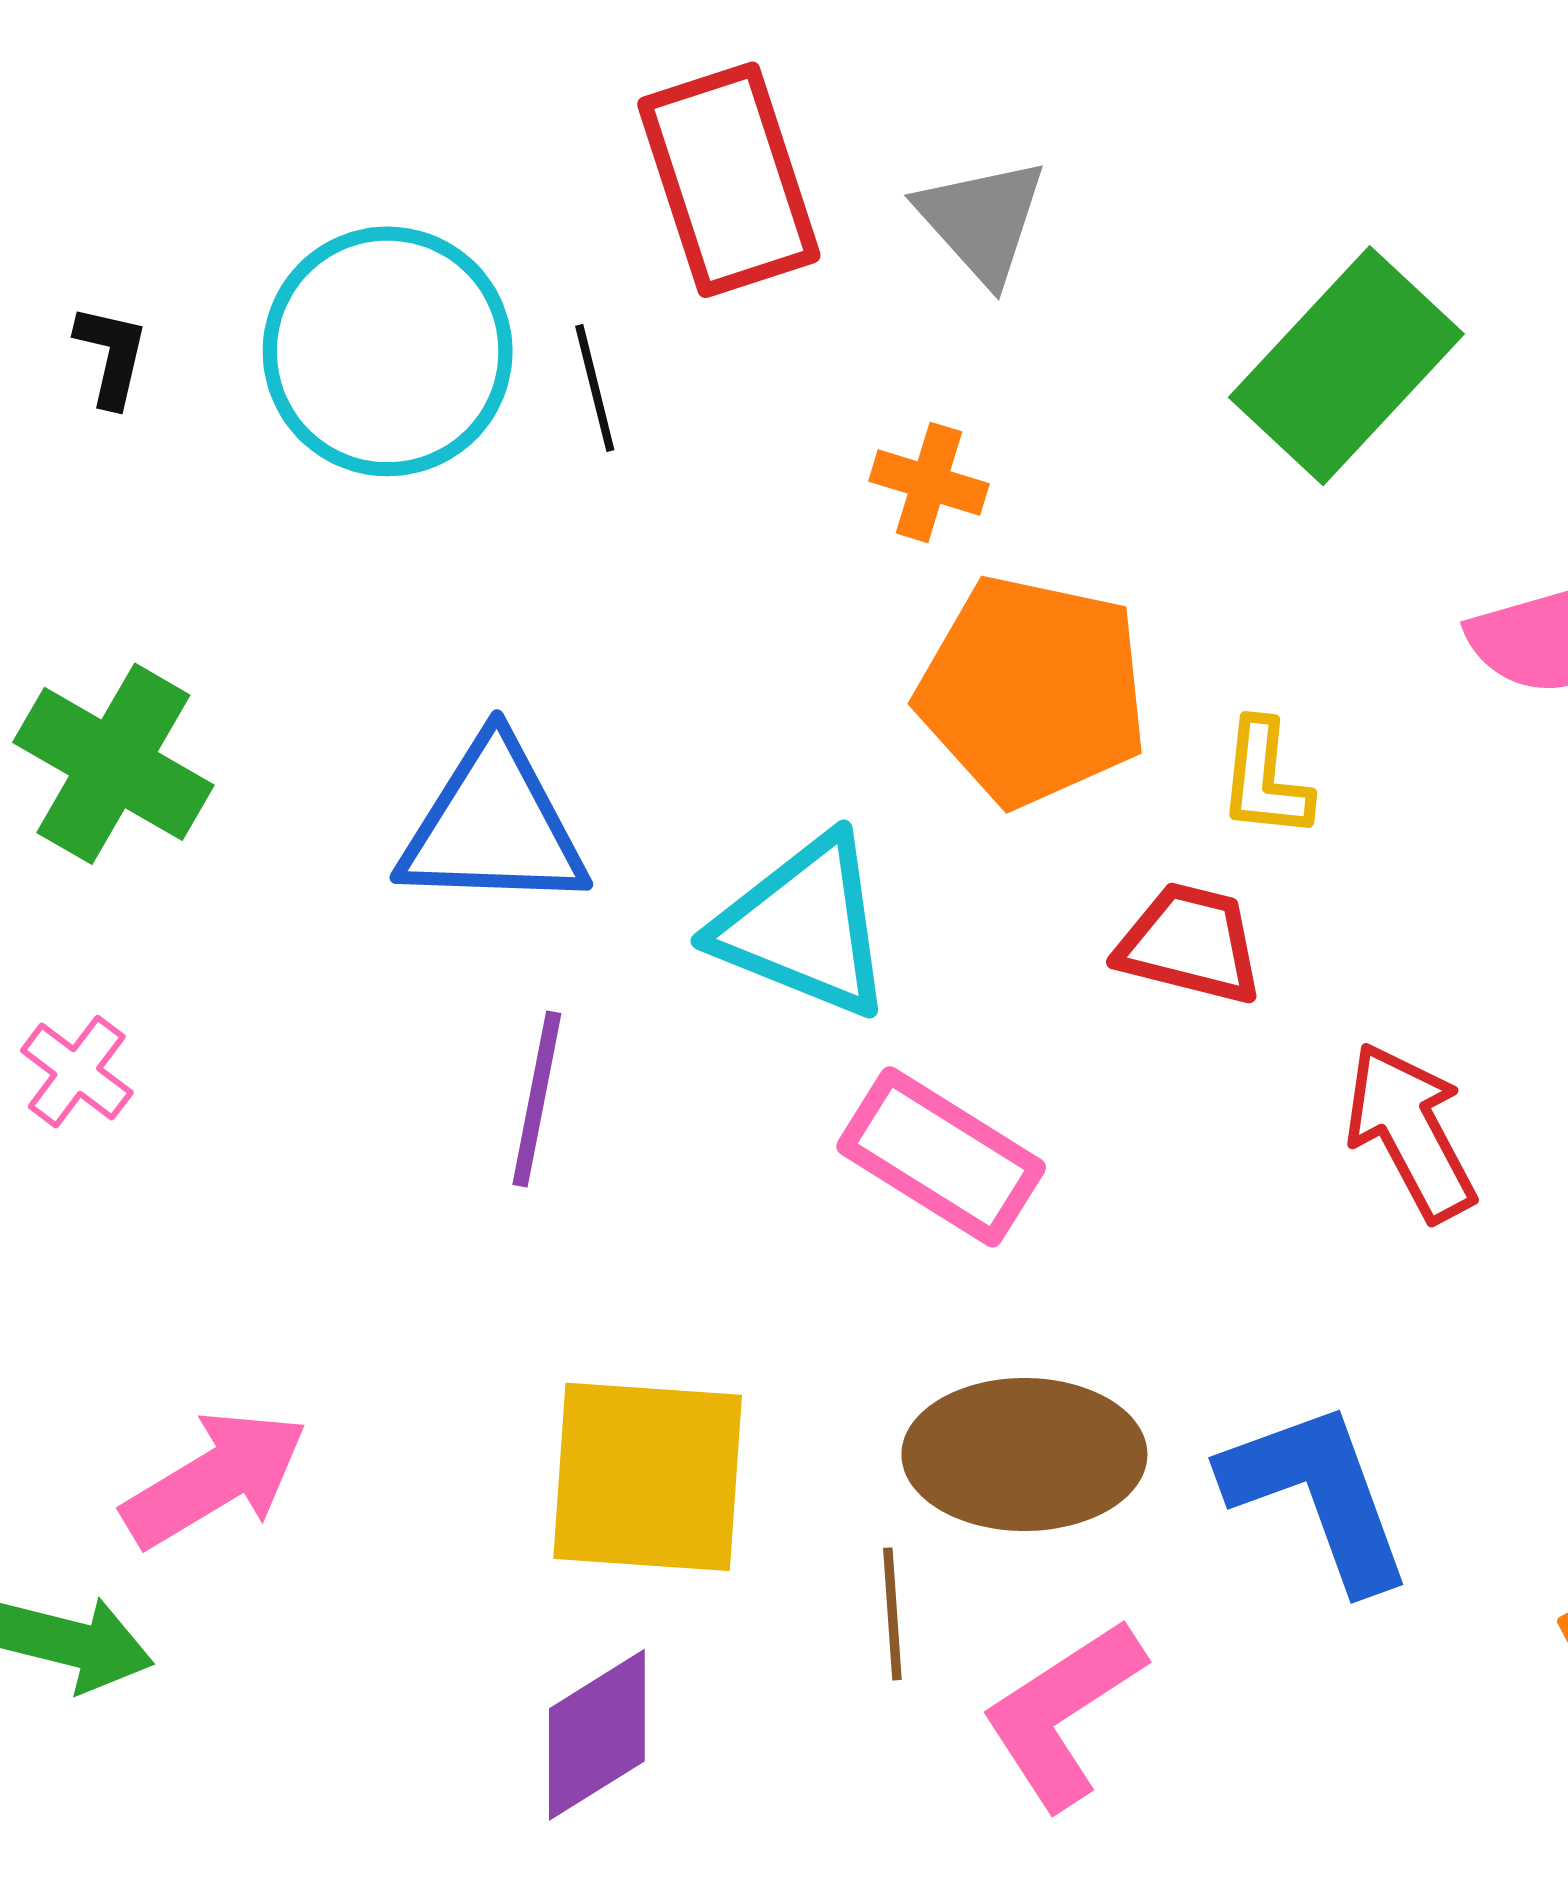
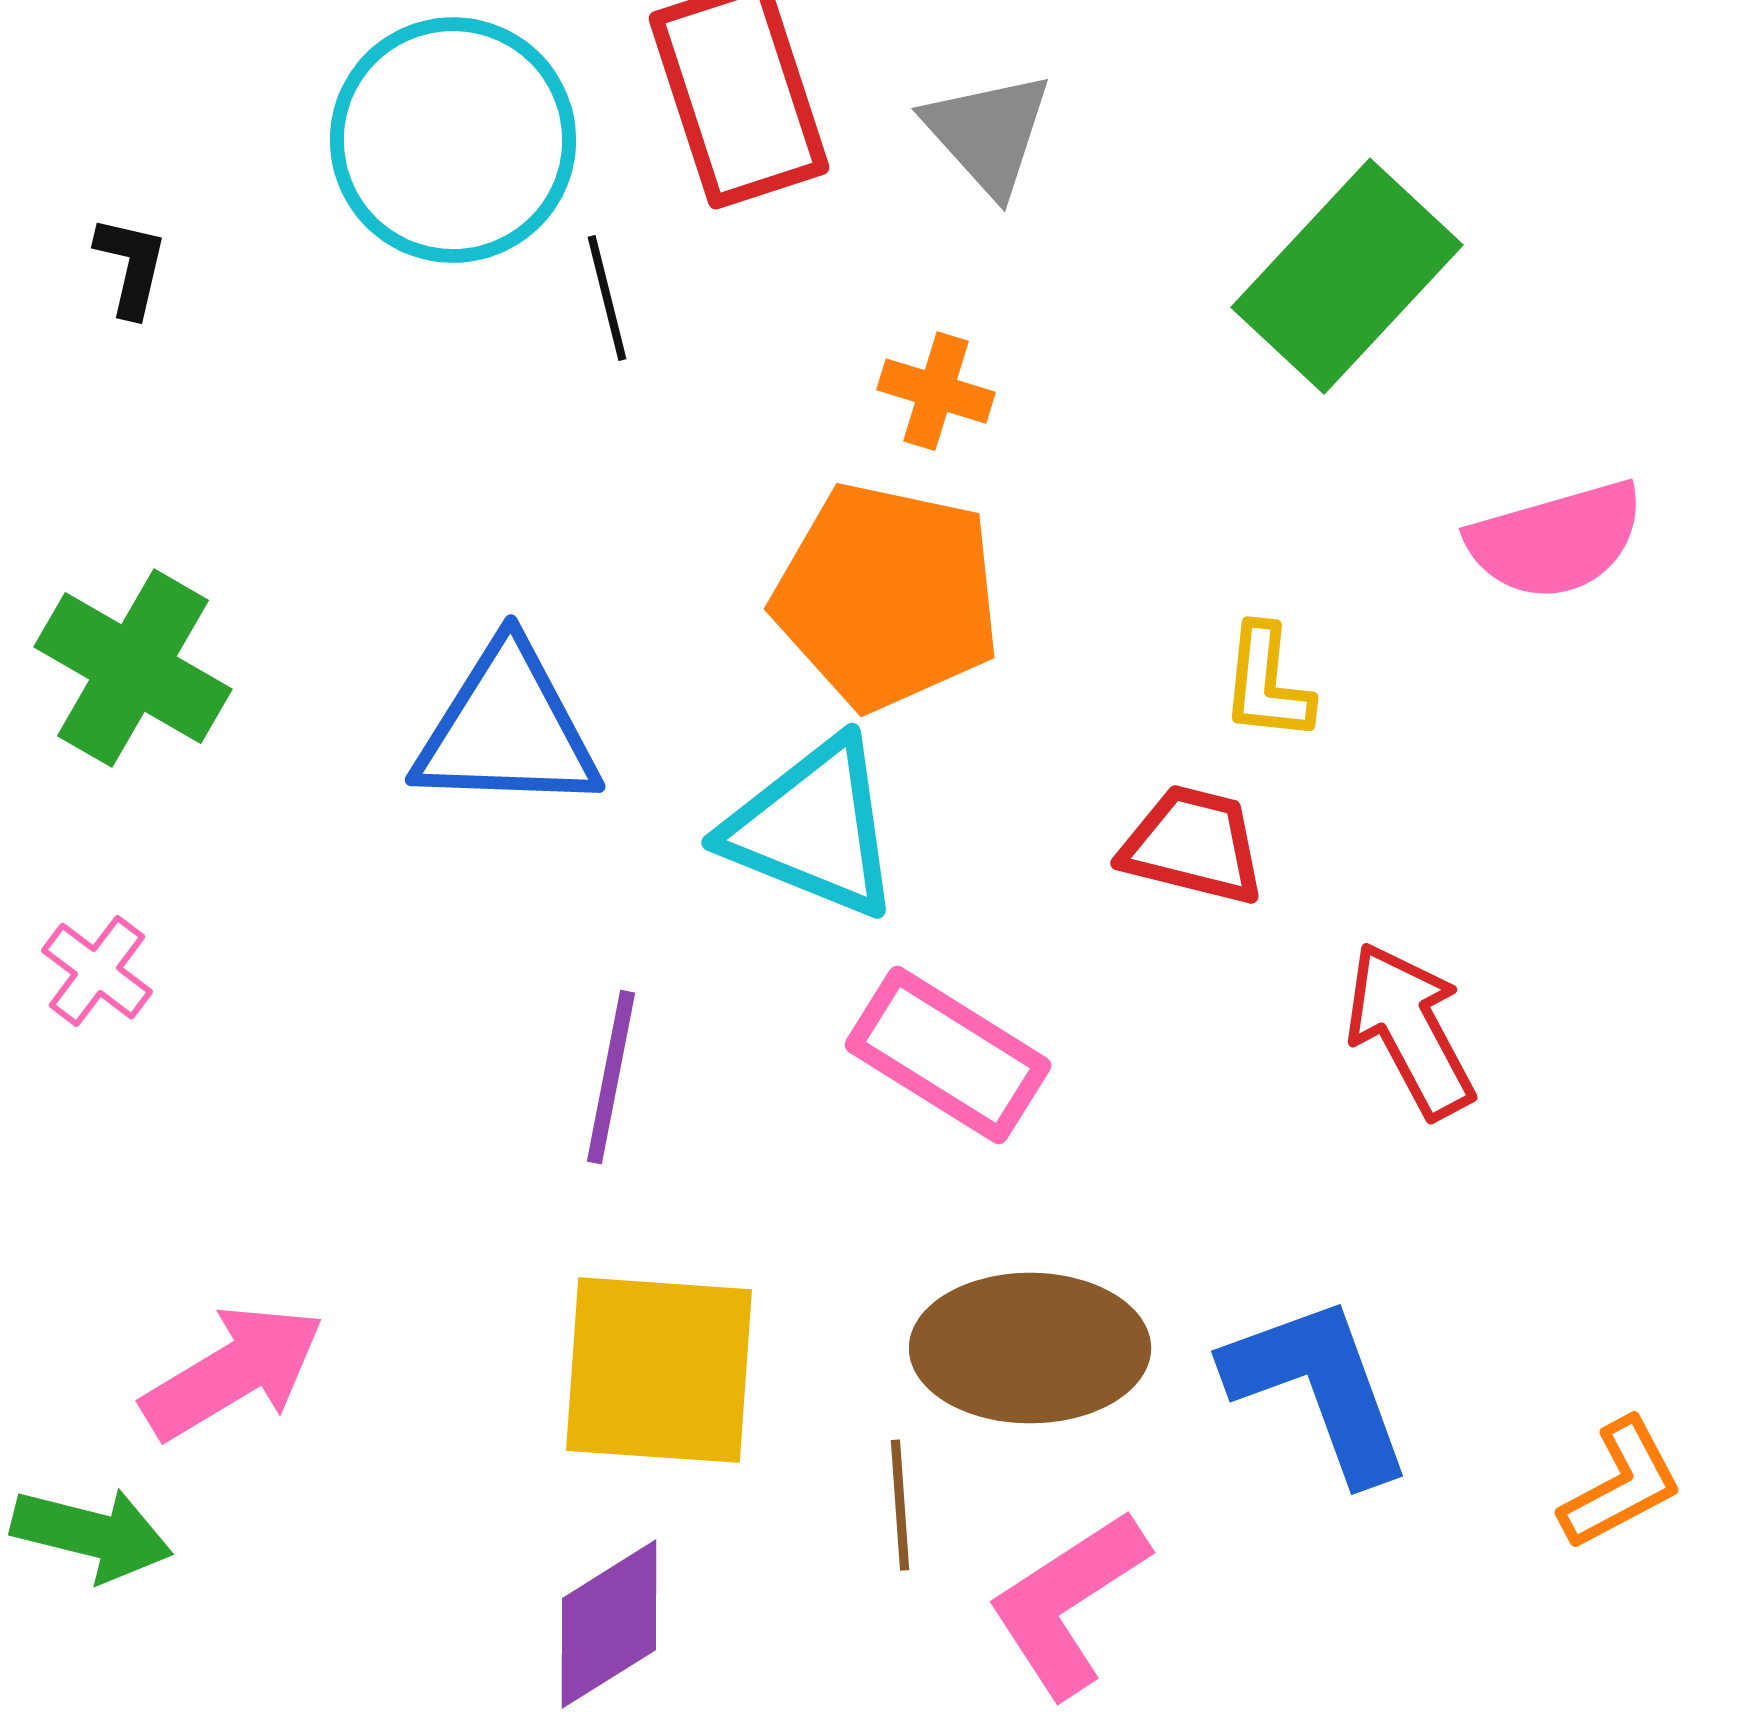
cyan circle: (388, 351) -> (453, 140), moved
orange pentagon: (1033, 691) -> (887, 596), moved
purple line: (537, 1099) -> (611, 1077), moved

